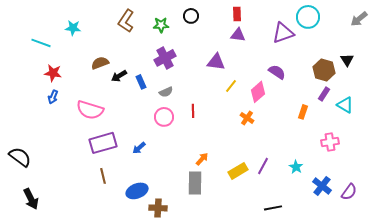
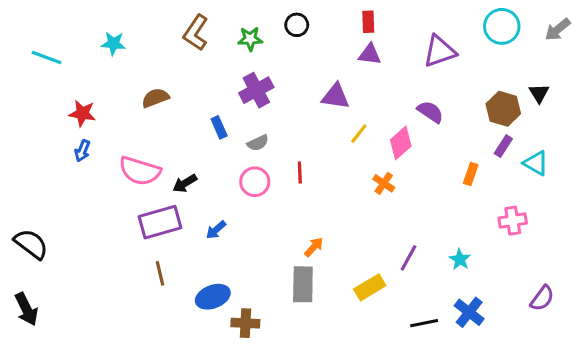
cyan circle: (308, 17) -> (502, 26), moved
cyan line: (41, 43) -> (47, 57), moved
black arrow: (119, 76) -> (185, 183), moved
yellow rectangle: (238, 171) -> (370, 287), moved
blue cross: (322, 186) -> (469, 312), moved
black arrow: (31, 199) -> (26, 309), moved

